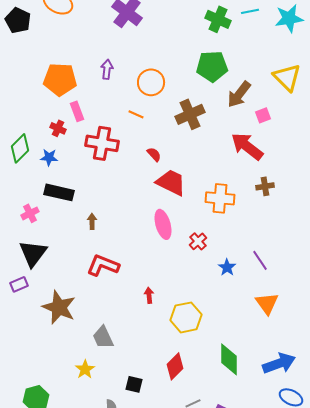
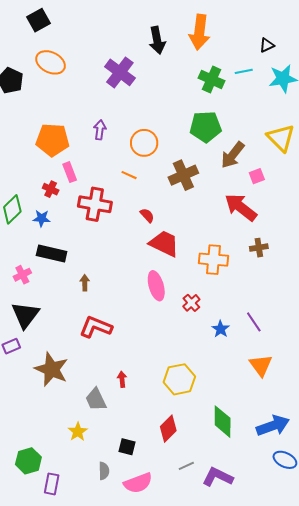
red arrow: (149, 295) -> (122, 379), moved

